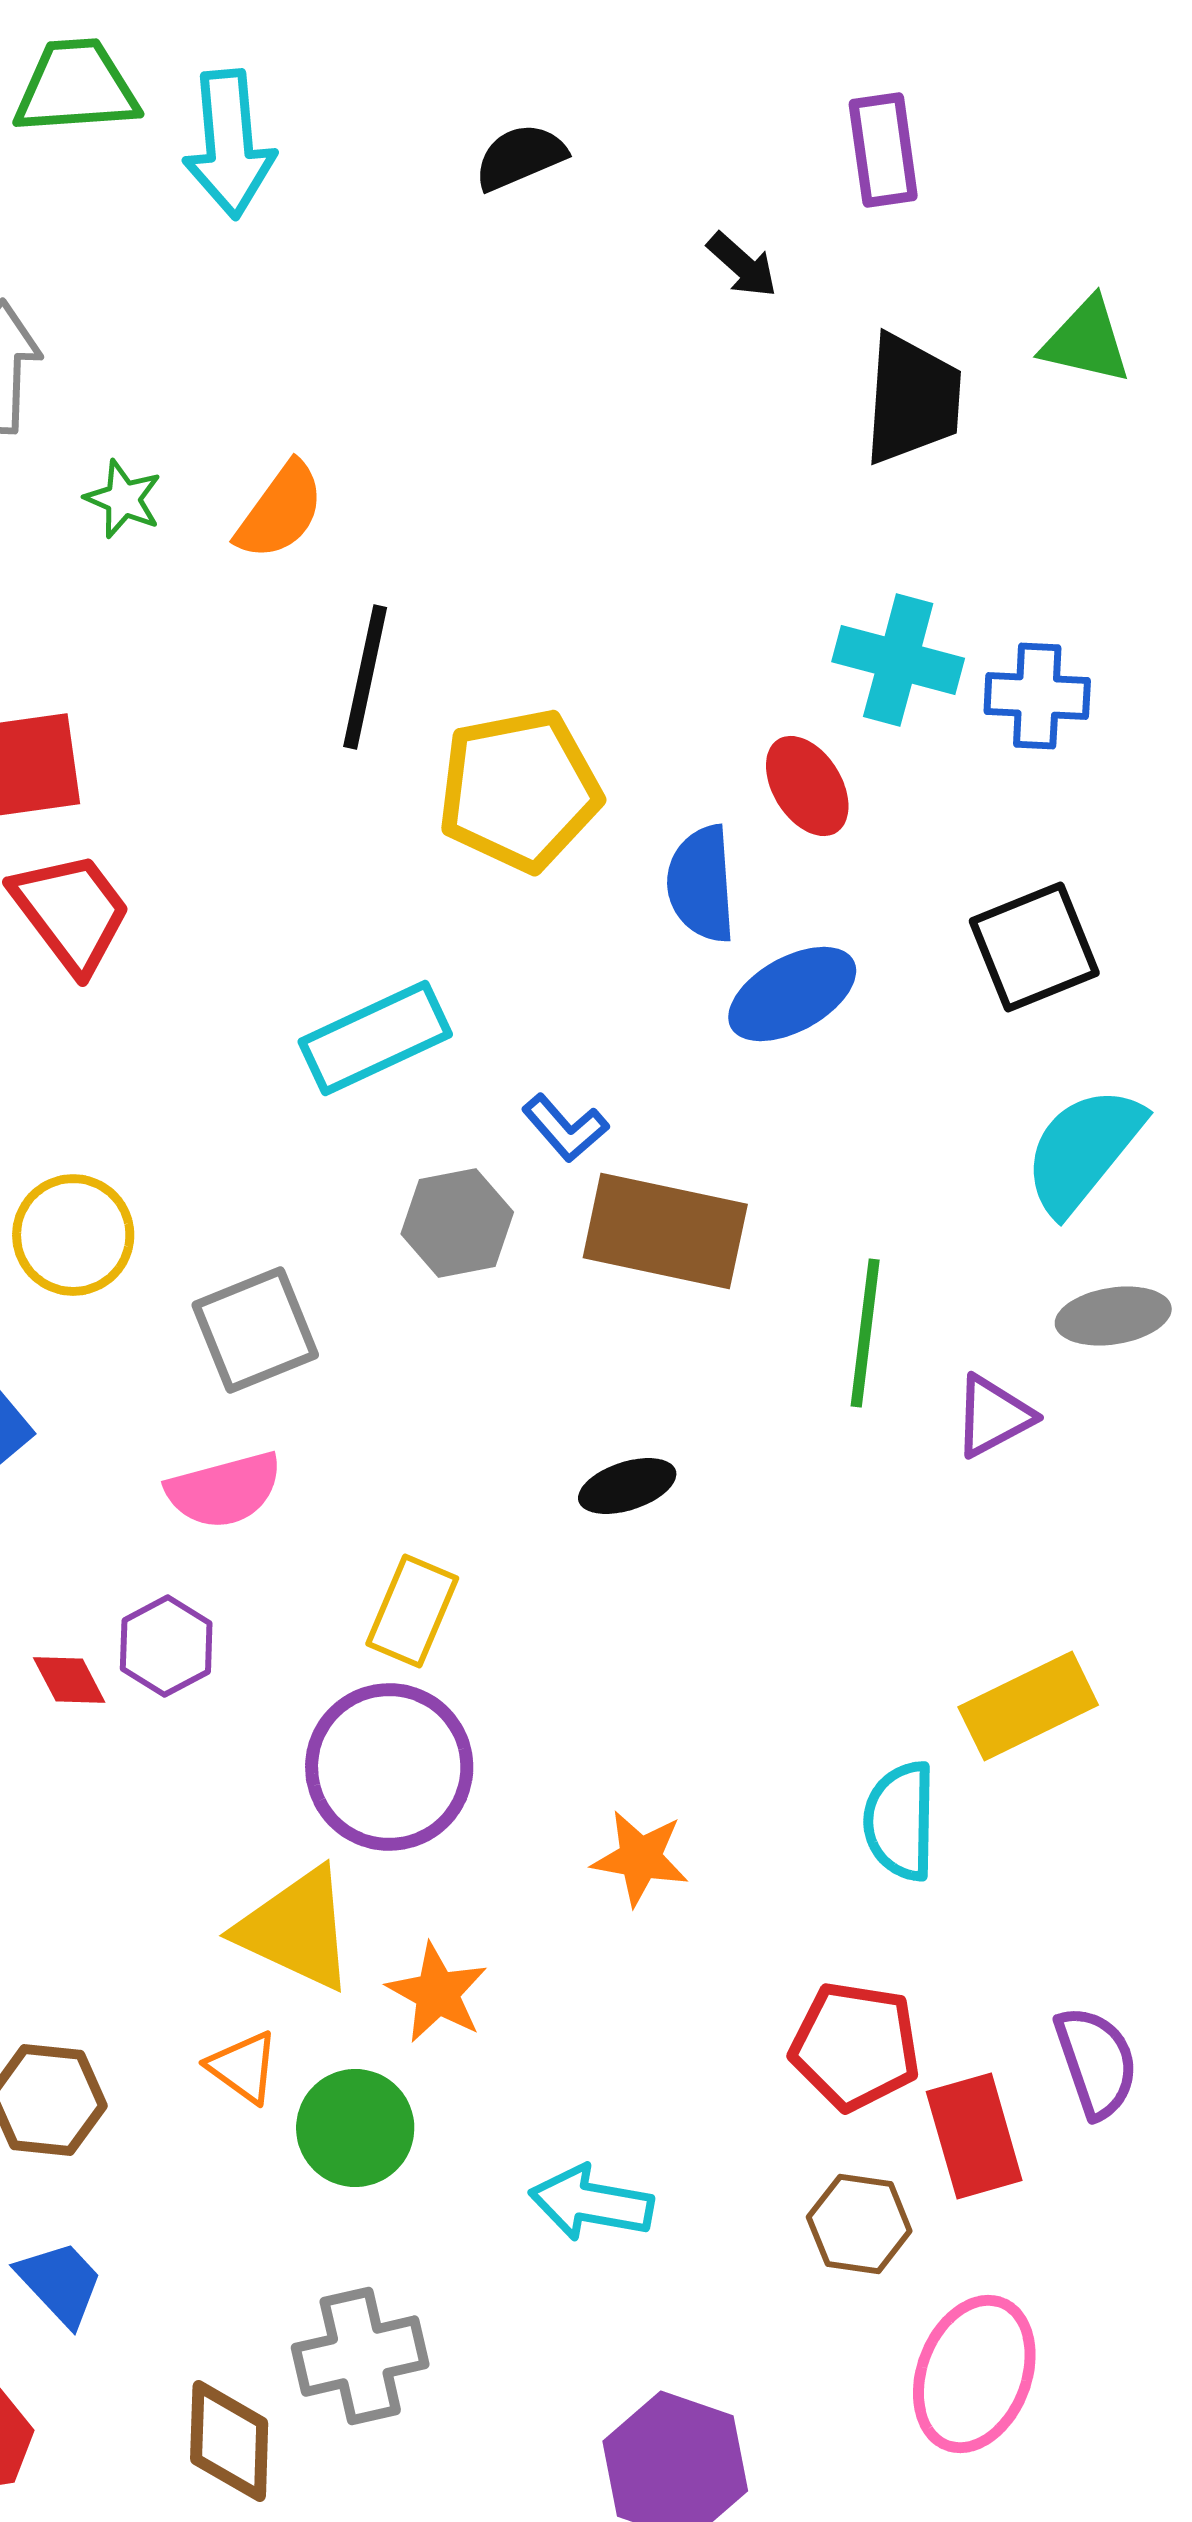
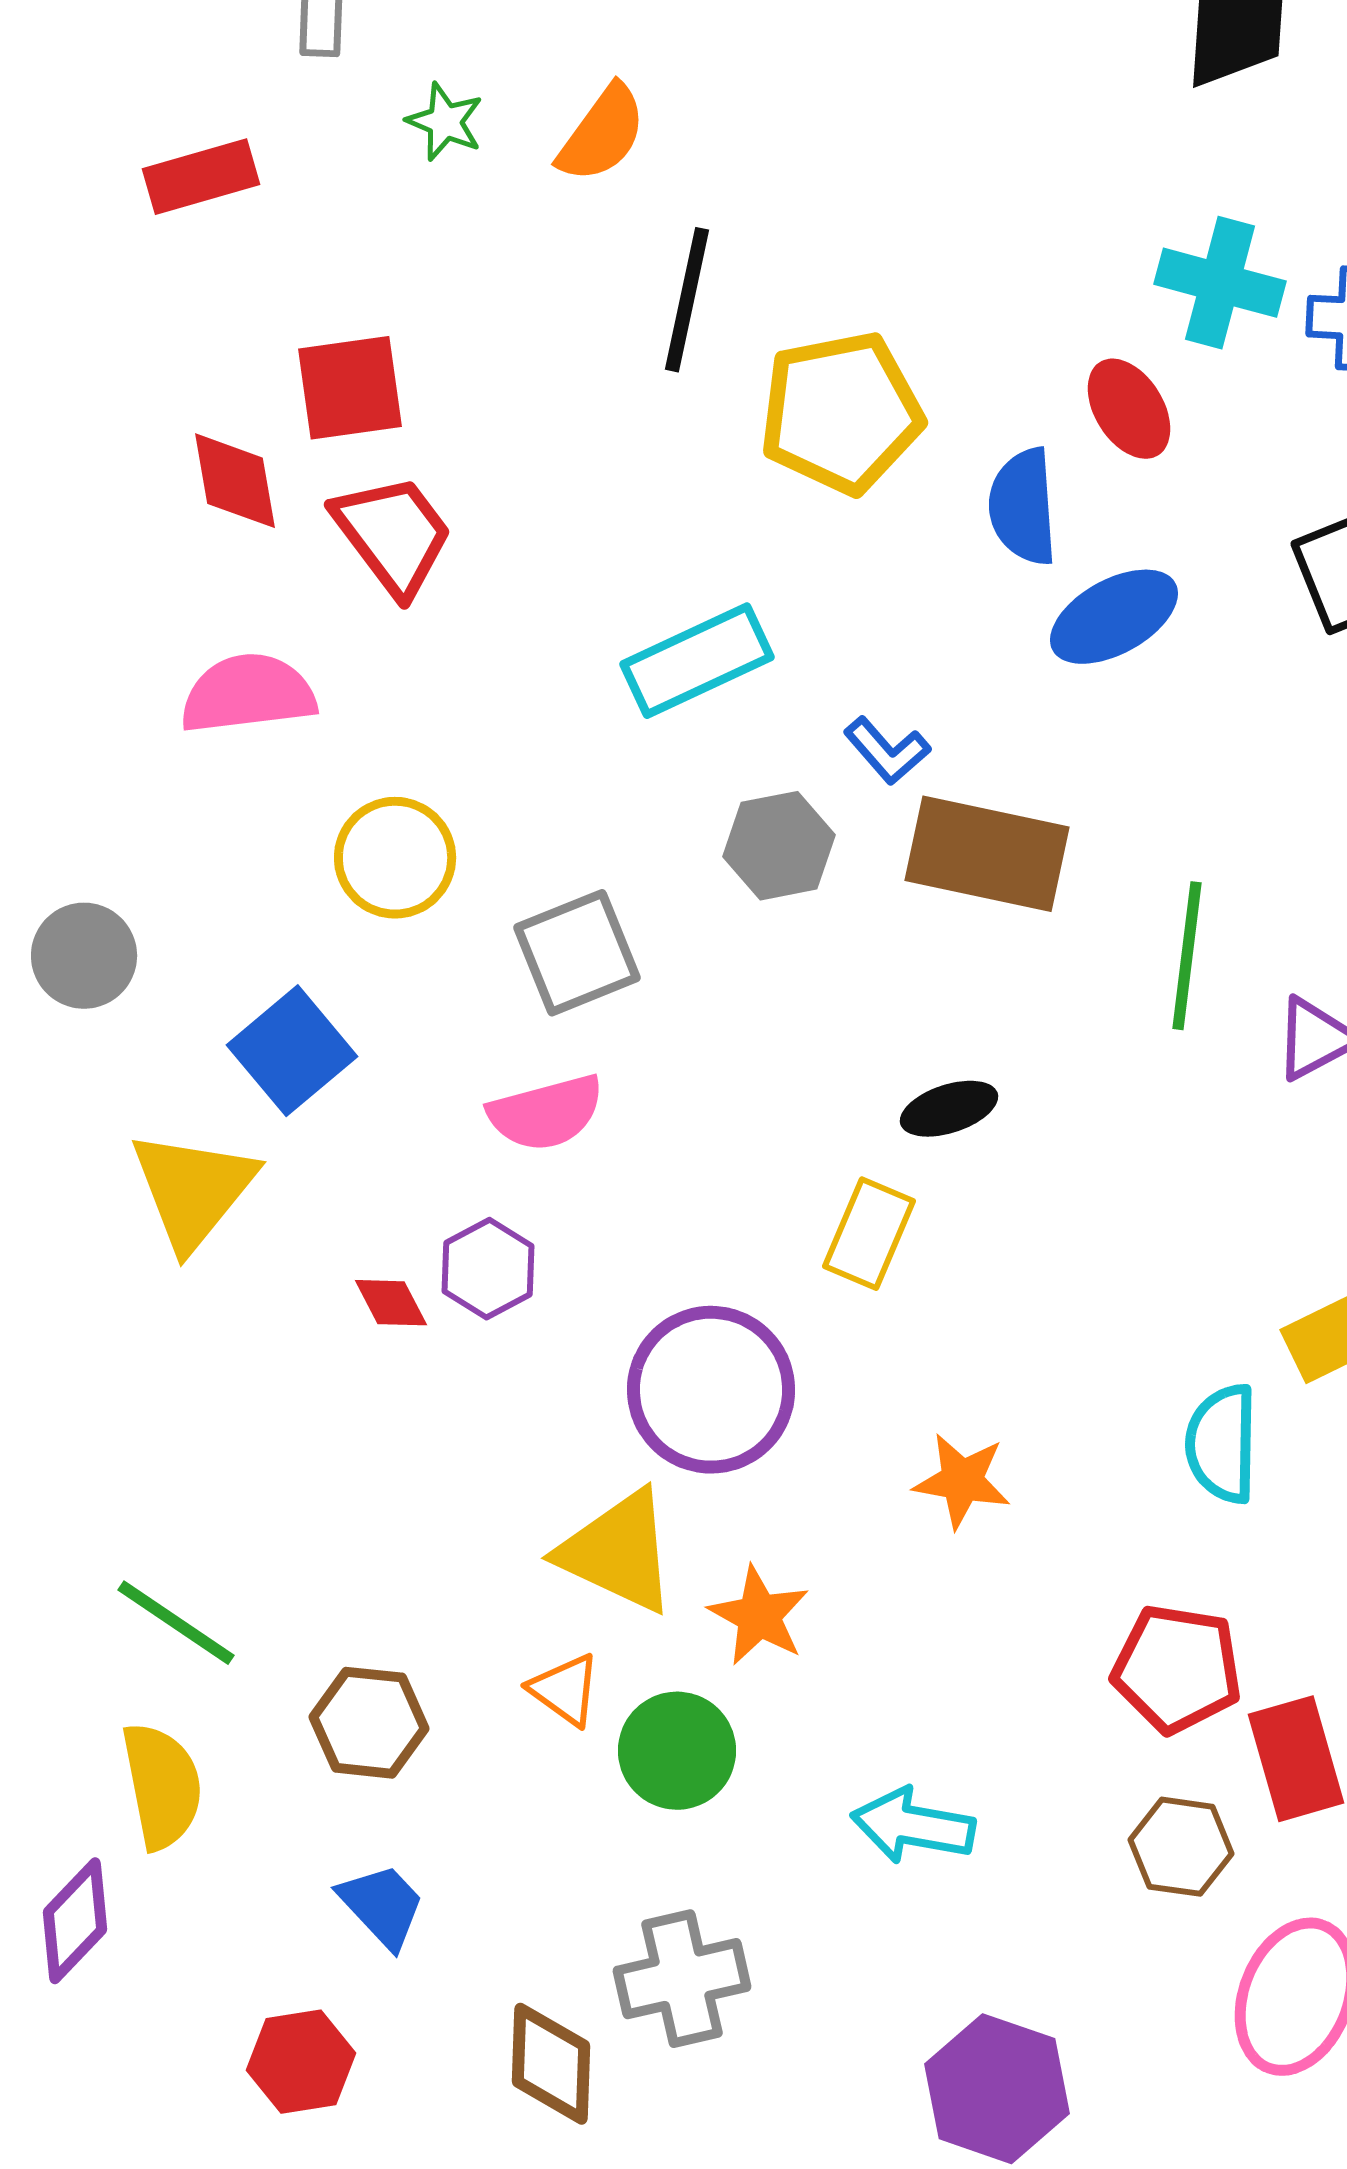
yellow rectangle: (412, 1611) -> (869, 1234), moved

